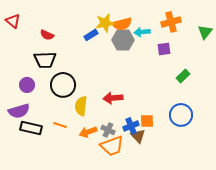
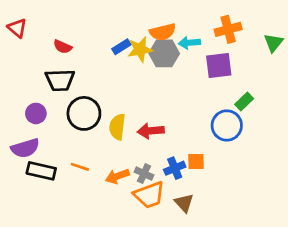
yellow star: (105, 23) -> (140, 49), moved
purple square: (164, 49) -> (219, 65), size x1.5
yellow semicircle: (81, 106) -> (117, 127), moved
blue circle: (181, 115) -> (227, 125), moved
brown triangle: (138, 136) -> (184, 203), moved

